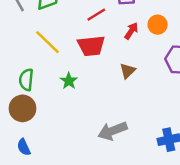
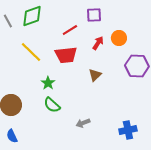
green semicircle: (26, 80) -> (52, 105), moved, turned -54
gray arrow: (113, 131) -> (83, 123), size x0.6

